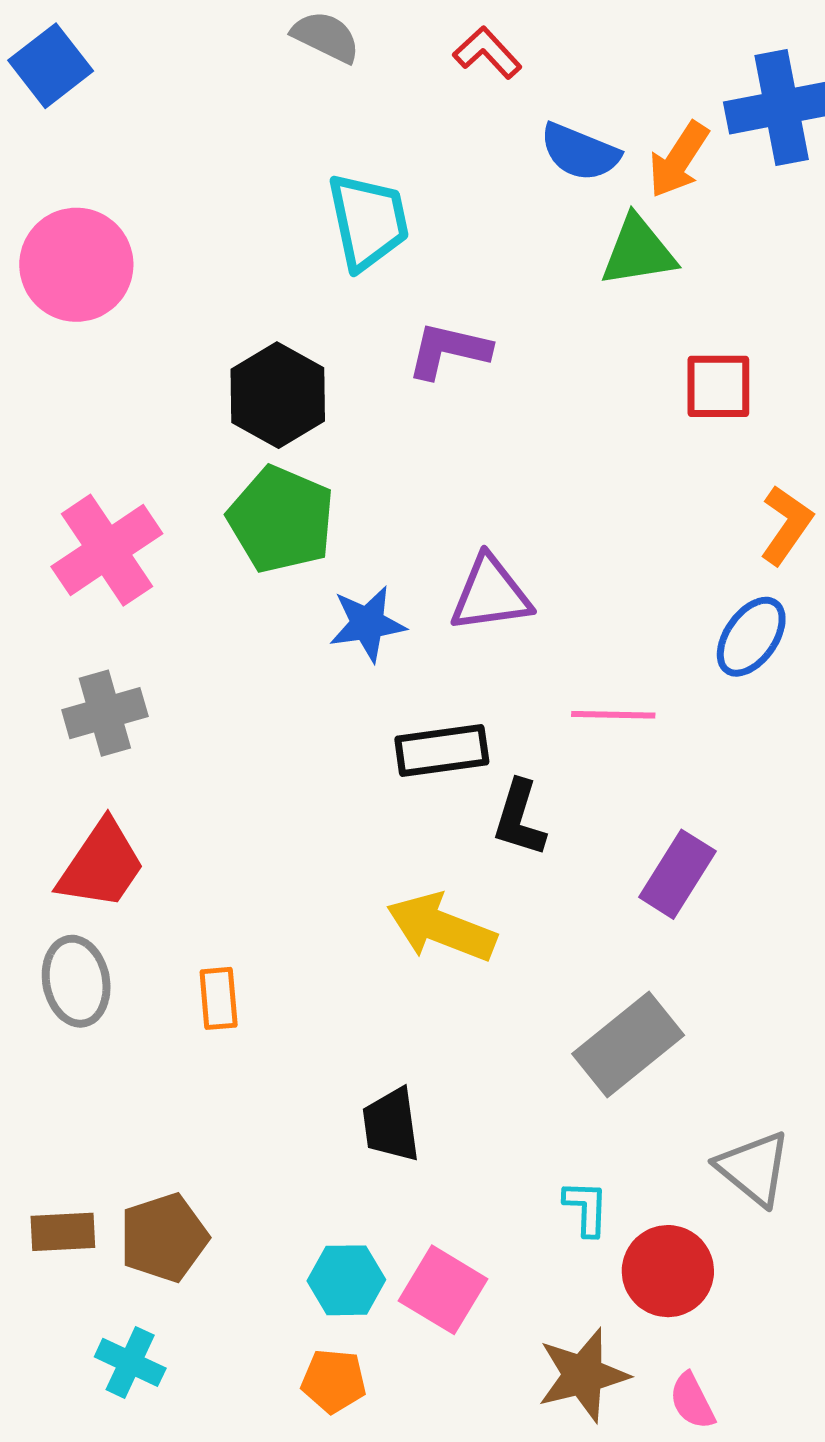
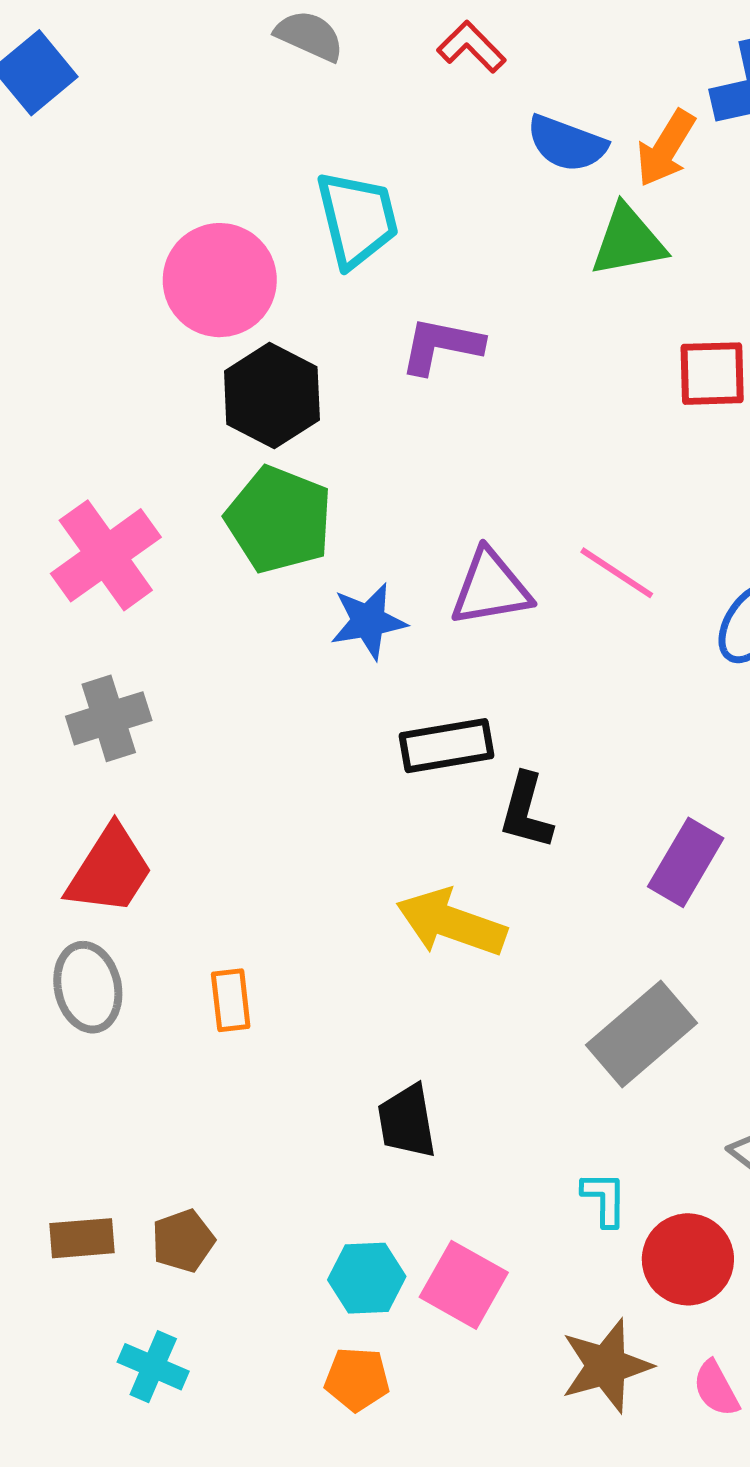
pink circle: (76, 265) -> (220, 280), moved
pink line: (613, 715) -> (617, 573), moved, turned 34
brown pentagon: (164, 1238) -> (183, 1241), size x0.7

